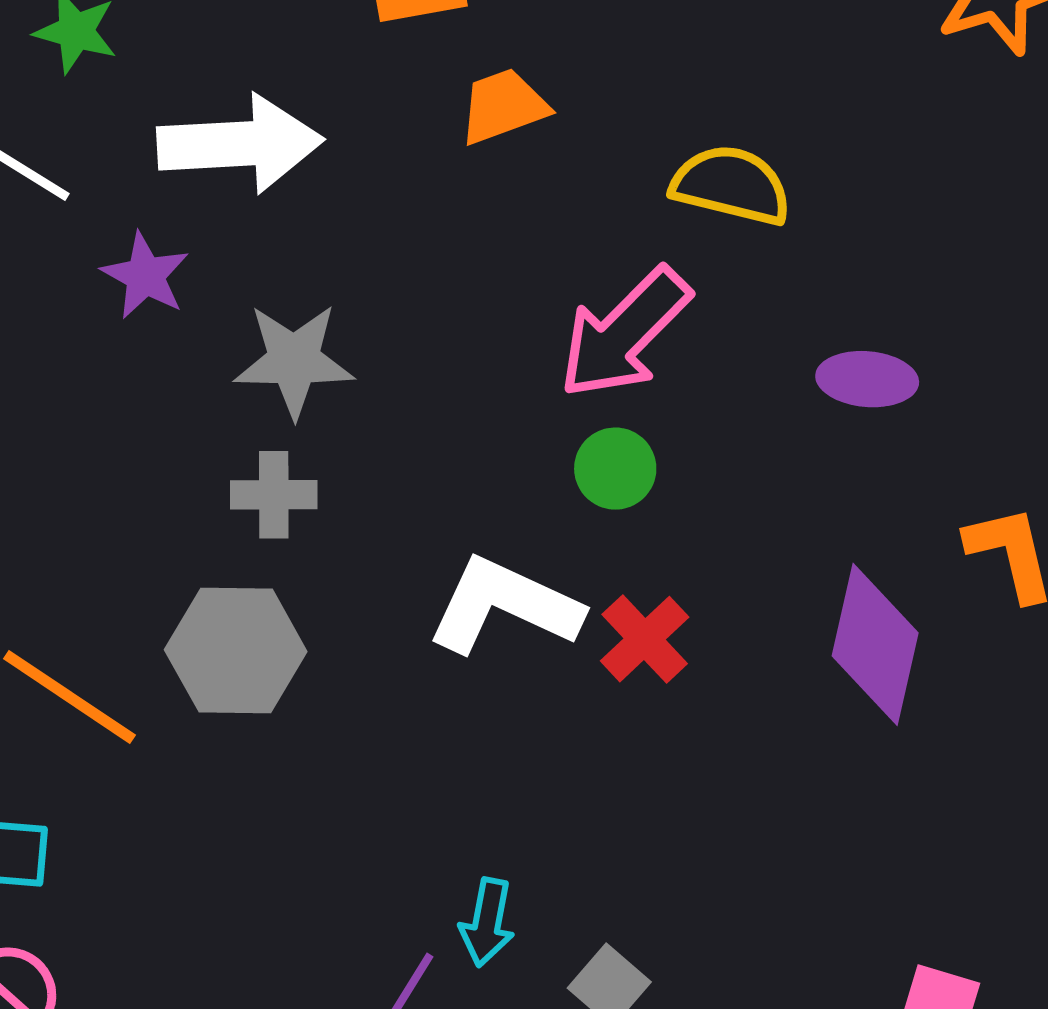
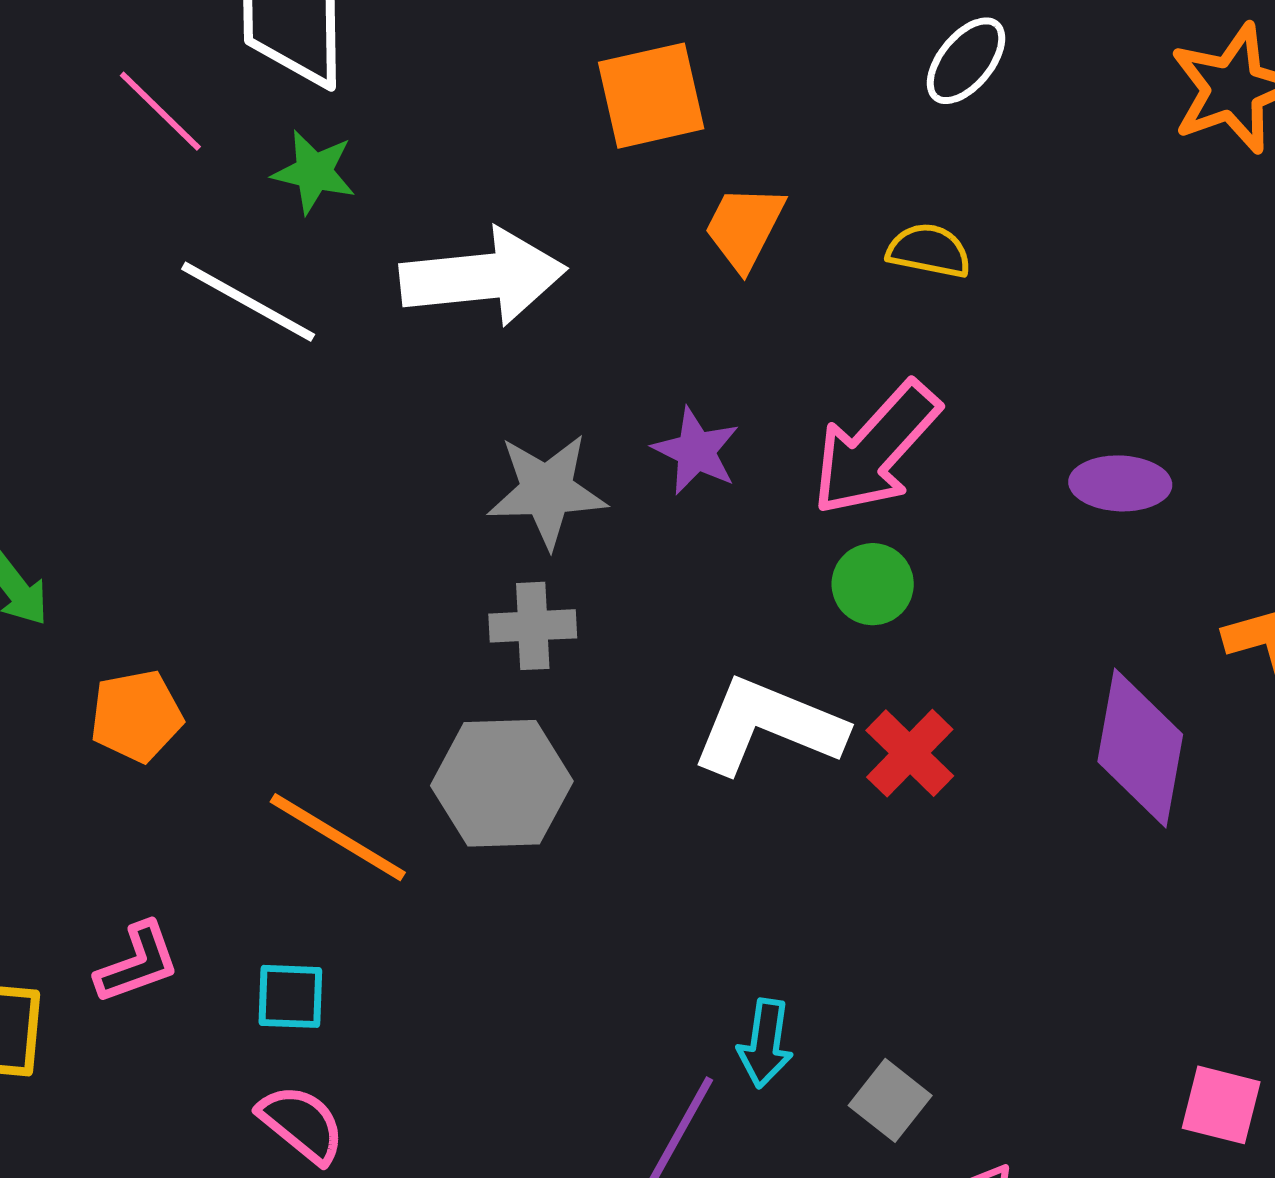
orange trapezoid: (503, 106) -> (744, 227), turned -40
yellow semicircle: (731, 185) -> (929, 251), moved, size x0.7
purple star: (145, 276) -> (696, 451), moved

